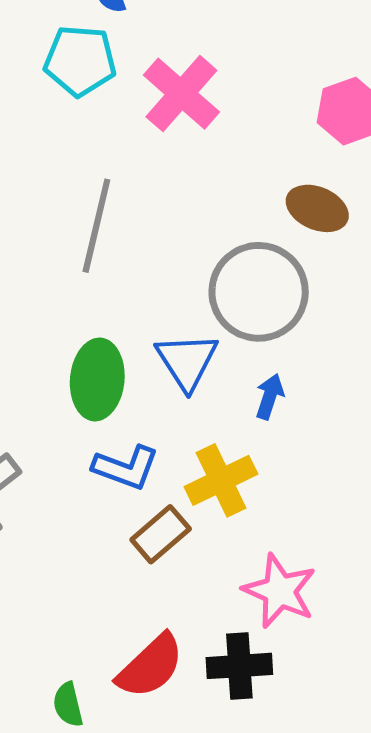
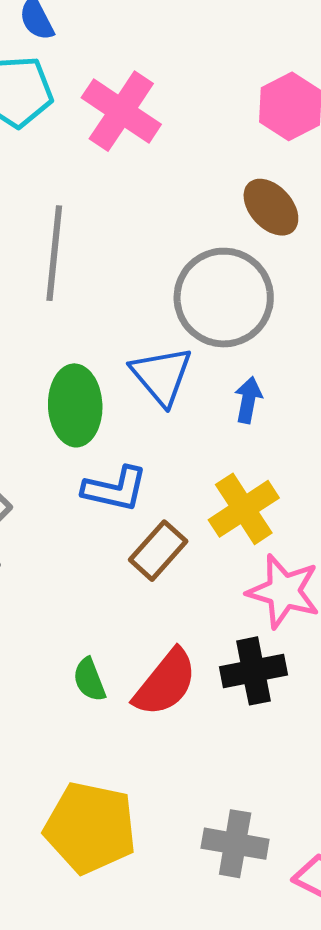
brown ellipse: (317, 208) -> (271, 207), turned 32
yellow cross: (221, 480) -> (244, 509), moved
green semicircle: (68, 705) -> (89, 680), moved

